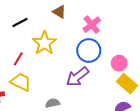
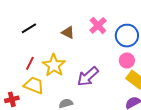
brown triangle: (59, 12) -> (68, 32), moved
yellow star: (44, 43) -> (54, 65), moved
blue circle: (89, 50) -> (127, 36), moved

